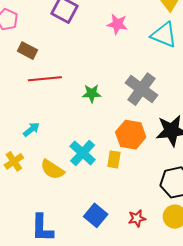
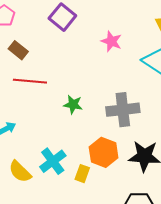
gray cross: (142, 89) -> (123, 110), turned 36

